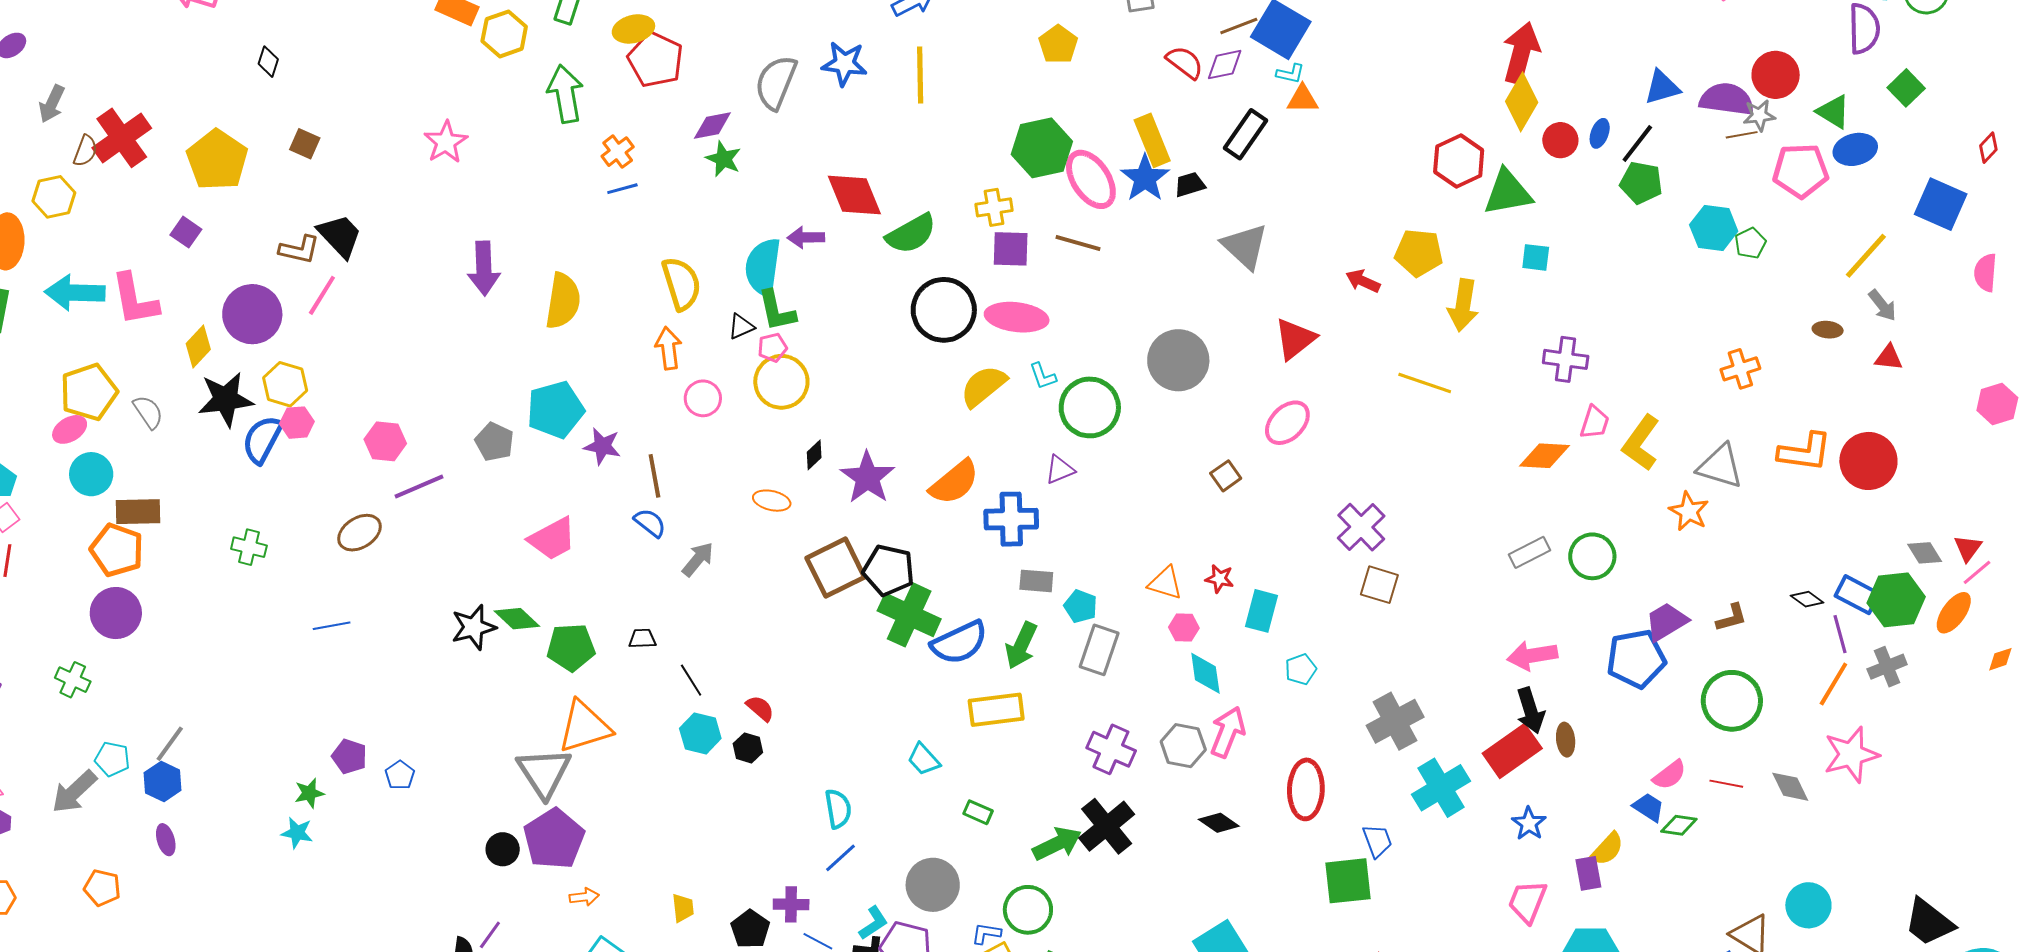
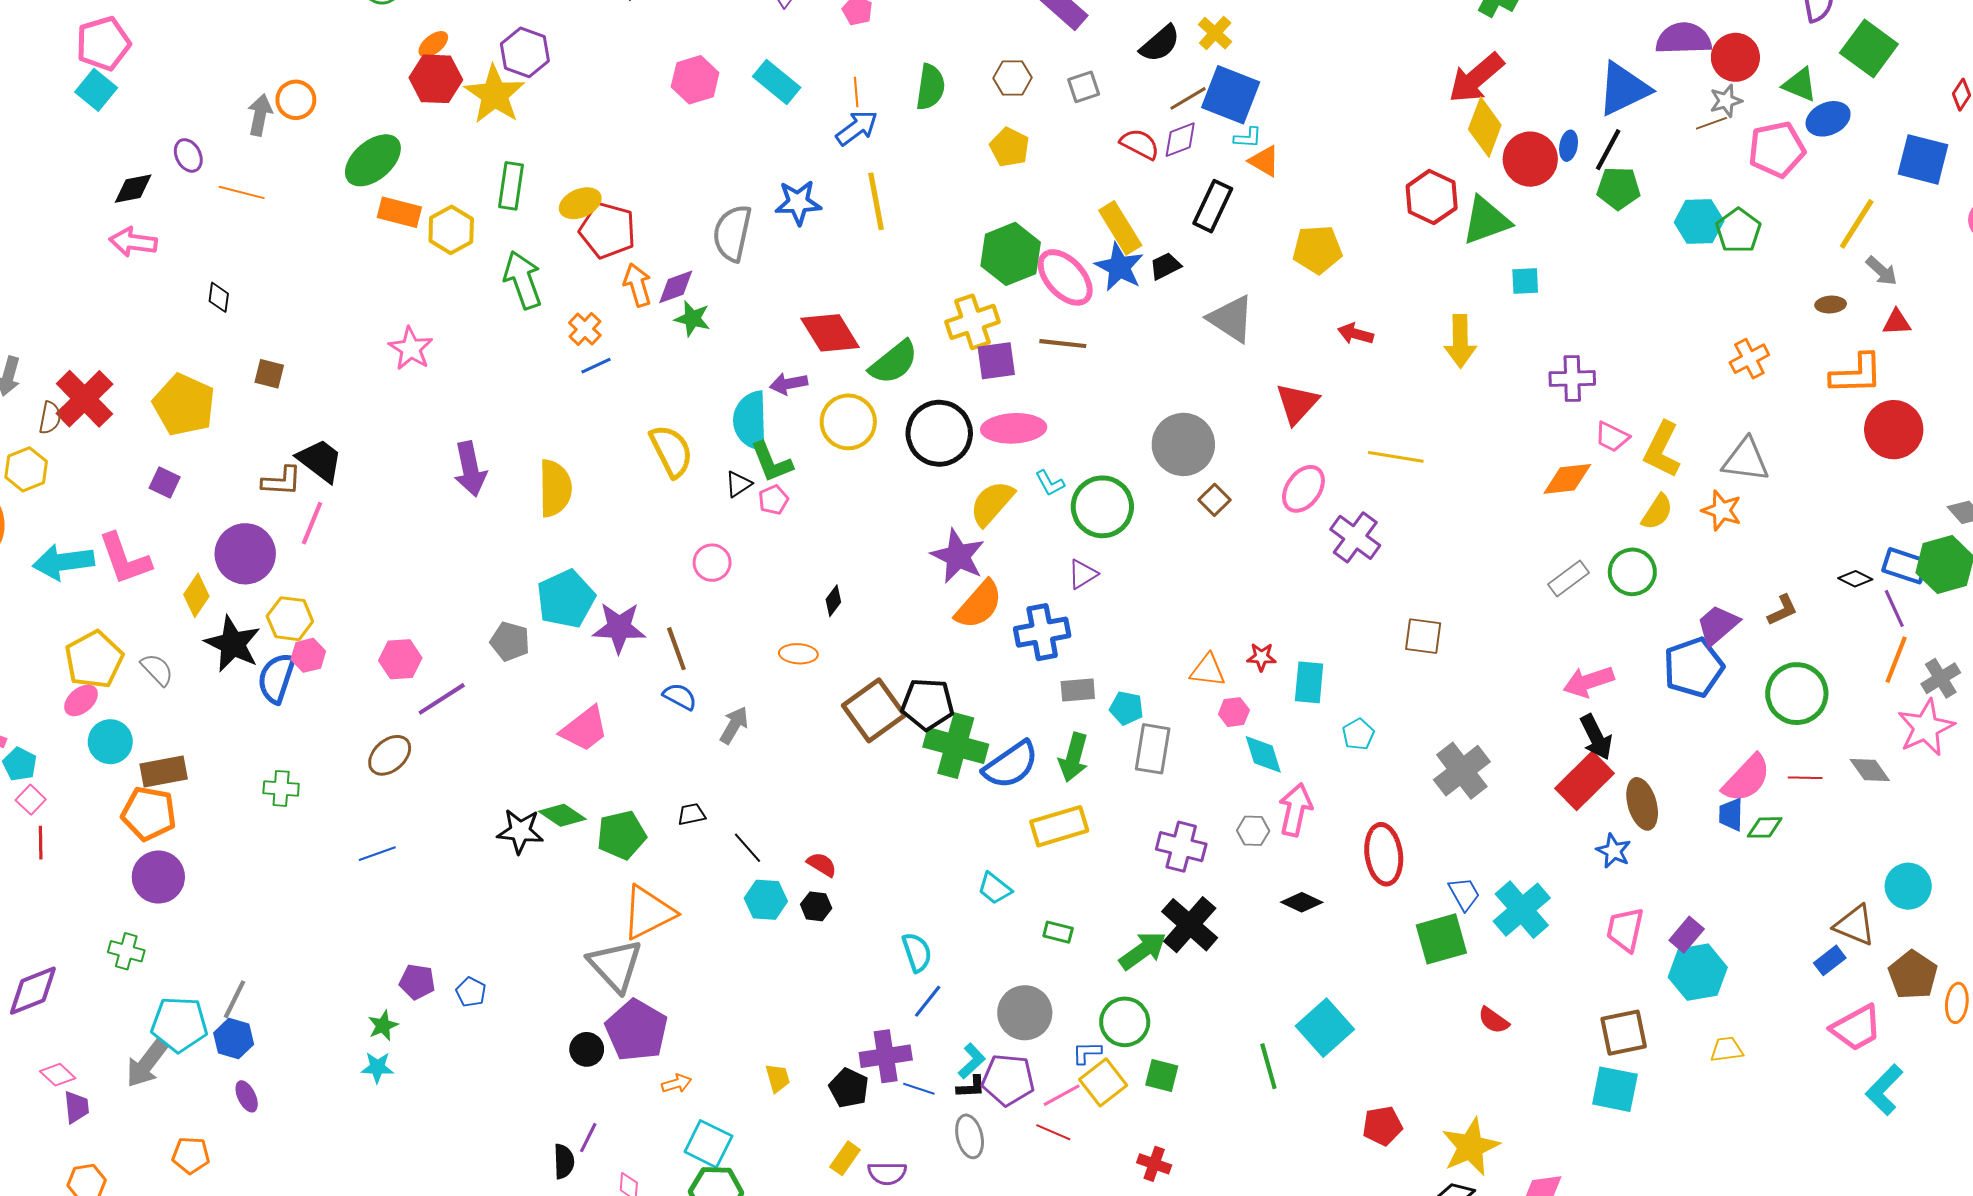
red arrow: (1521, 53) -> (1476, 78), turned -136
blue triangle: (1662, 87) -> (1624, 89), size x1.5
green square: (1906, 88) -> (1869, 49), size x1.5
orange triangle: (1303, 99) -> (1264, 161), turned 40
purple semicircle: (1727, 99) -> (1684, 39), moved
red circle: (1560, 140) -> (1530, 159), size x1.5
yellow cross: (994, 207) -> (972, 322), size x1.4
green pentagon: (1750, 243) -> (1738, 231), size x1.4
yellow pentagon: (1419, 253) -> (1317, 250), moved
orange arrow: (668, 348) -> (638, 285), moved
yellow circle: (781, 382) -> (848, 422), moved
yellow line: (1425, 383) -> (1396, 457), moved
black star: (226, 399) -> (233, 644), turned -30
pink trapezoid: (1595, 422) -> (1612, 437), turned 108
purple star: (602, 446) -> (619, 628), size x1.4
orange L-shape: (1805, 452) -> (1856, 374), moved
brown square: (1226, 476) -> (1214, 500), moved
purple star: (867, 478) -> (958, 556), moved
purple cross: (1361, 527) -> (1355, 537), moved
black star: (474, 627) -> (520, 831), turned 30
gray cross: (1887, 667) -> (1941, 678), moved
brown ellipse: (1566, 740) -> (1642, 804), moved, size x1.5
gray hexagon: (1183, 746) -> (1253, 831), size x0.7
cyan pentagon: (112, 759) -> (179, 1024), size x1.6
pink semicircle: (1670, 775) -> (1747, 778), size x1.5
cyan cross: (1441, 788) -> (1522, 910), moved
blue trapezoid: (1648, 807) -> (1731, 814), turned -112
yellow semicircle: (1607, 849) -> (1657, 512), moved
purple rectangle: (1588, 873) -> (1687, 935), moved, turned 60
purple cross: (791, 904) -> (886, 1056), size x1.4

